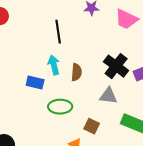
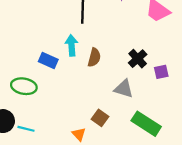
black cross: (116, 66) -> (138, 59), size x0.7
green ellipse: (60, 107) -> (24, 86), moved

